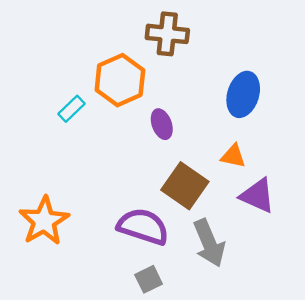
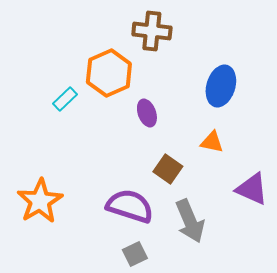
brown square: (185, 186) -> (168, 169), size x0.7
purple triangle: (257, 196) -> (252, 189), moved

